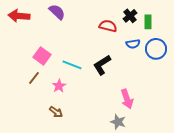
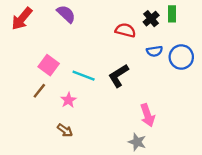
red arrow: (19, 16) -> (22, 19), turned -55
green rectangle: (148, 22) -> (172, 14), moved

